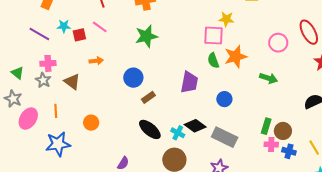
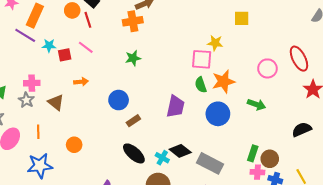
purple line: (39, 34) -> (25, 35), moved
green star: (146, 36) -> (133, 58), size x0.7
blue circle: (224, 99) -> (218, 114), moved, size x1.5

